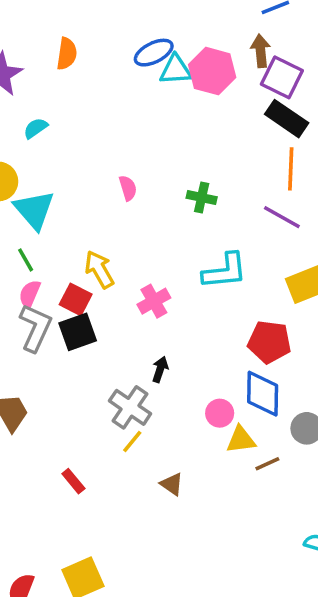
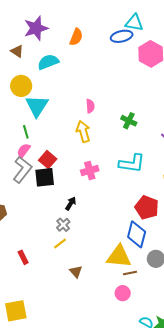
orange semicircle: (67, 54) -> (76, 37), moved
cyan triangle: (176, 70) -> (134, 23), moved
cyan semicircle: (36, 128) -> (48, 62), size x1.5
yellow arrow: (99, 269) -> (83, 131), moved
black arrow: (160, 369) -> (71, 204), moved
gray cross: (130, 407) -> (63, 225), size x0.6
pink circle: (220, 413) -> (123, 293), moved
yellow triangle: (241, 440) -> (119, 256), size x1.5

